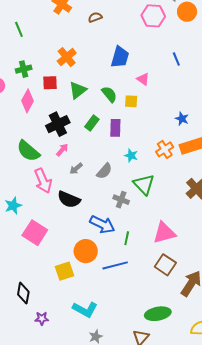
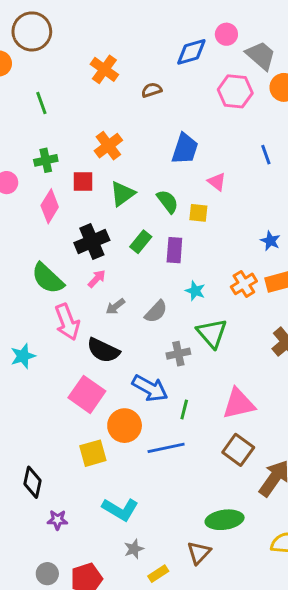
gray cross: (121, 200) -> (178, 354), turned -35
pink square: (35, 233) -> (87, 394), moved

